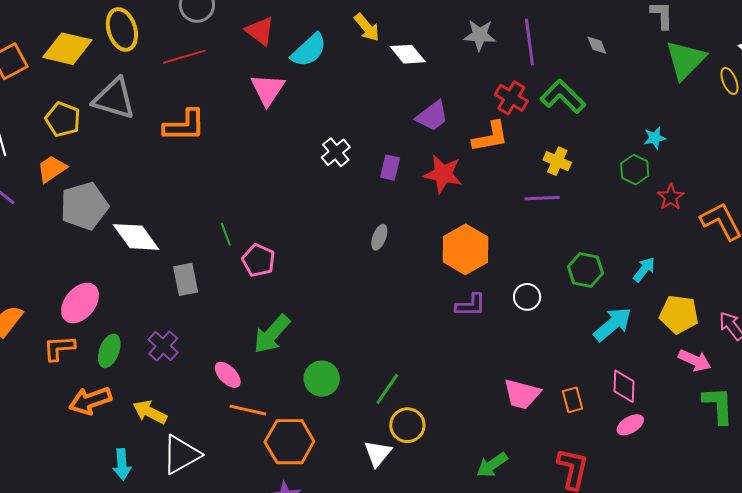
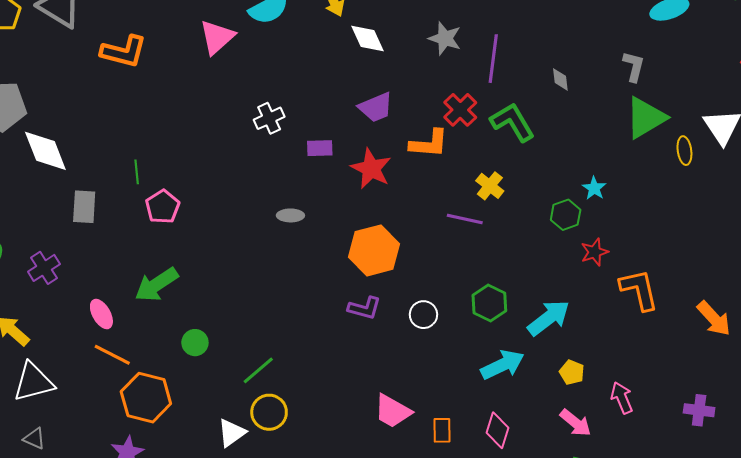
cyan star: (655, 138) -> (594, 188), turned 30
purple rectangle: (390, 168) -> (320, 148), turned 60
gray ellipse: (379, 237) -> (290, 215), turned 55
cyan arrow: (644, 269) -> (549, 318), size x1.6
yellow pentagon: (679, 314) -> (572, 372), size x0.6
green circle: (322, 379) -> (195, 343), size x0.7

